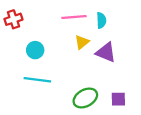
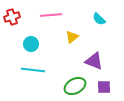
pink line: (74, 17) -> (51, 15), moved
cyan semicircle: (101, 20) -> (99, 19), moved, turned 136
purple triangle: (106, 52) -> (94, 61), moved

